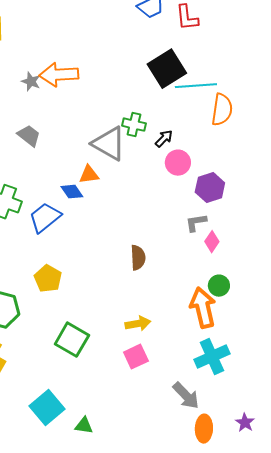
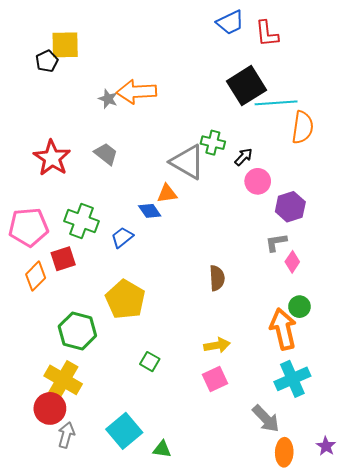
blue trapezoid: (45, 218) -> (122, 237), size x0.7
yellow pentagon: (48, 279) -> (125, 299), size x1.4
green square: (72, 340) -> (150, 362), size x0.6

